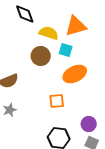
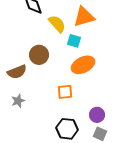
yellow semicircle: (49, 33) -> (57, 24), turned 30
brown circle: (41, 56) -> (39, 55), moved

